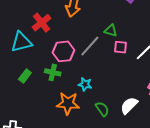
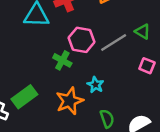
pink square: (121, 47) -> (147, 66), moved
green rectangle: (25, 76) -> (24, 97), moved, size x1.5
orange star: (68, 103) -> (69, 101), turned 30

